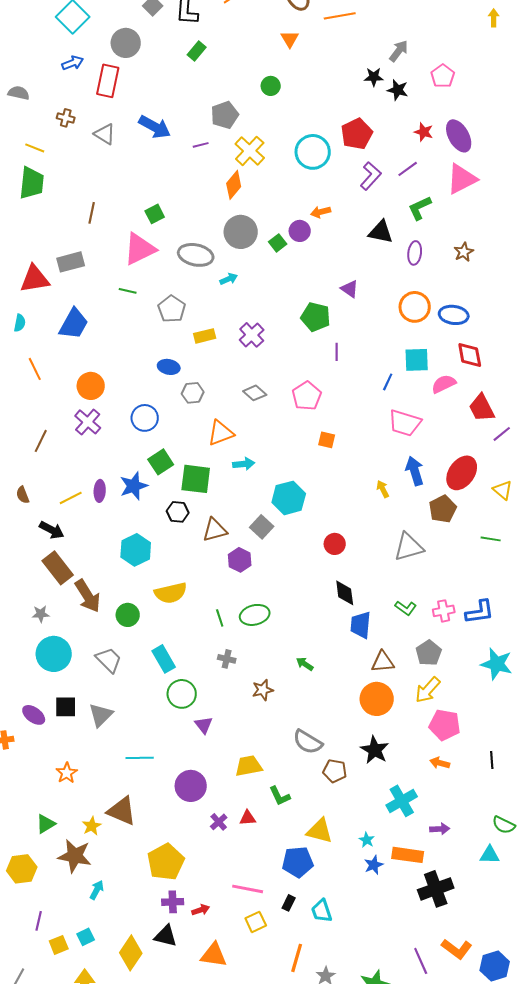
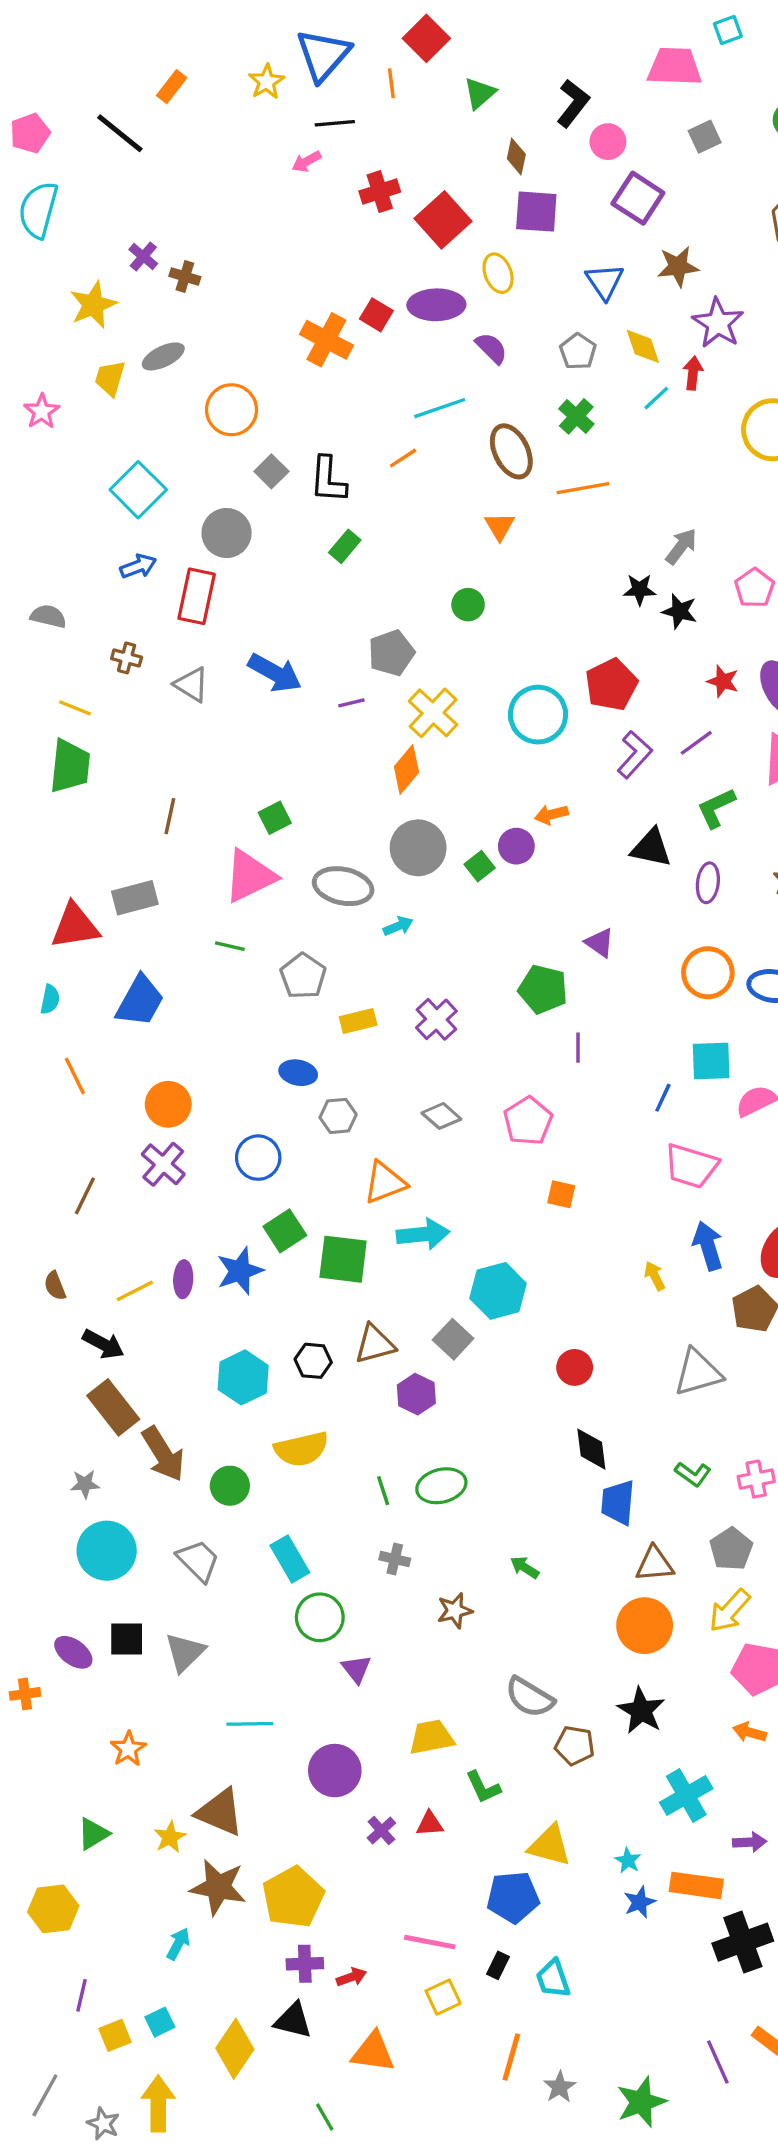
cyan arrow: (244, 464) -> (423, 1234), size x1.4
black hexagon: (178, 512) -> (313, 1361), moved
brown star: (75, 856) -> (218, 1887), moved

